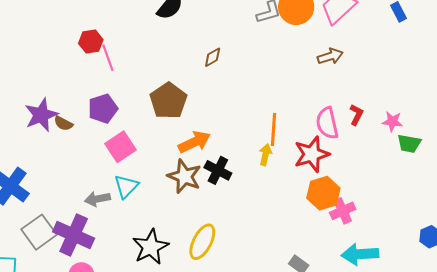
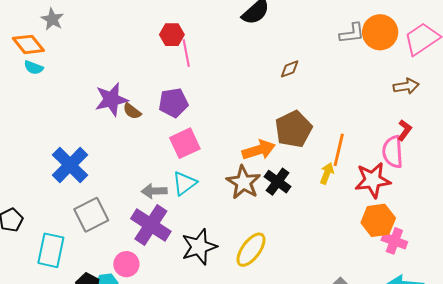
brown pentagon: (168, 101) -> (293, 129), moved
red L-shape: (356, 115) -> (405, 130), moved
pink cross: (343, 211) -> (394, 241), turned 35
purple cross: (74, 235) -> (151, 225), moved

